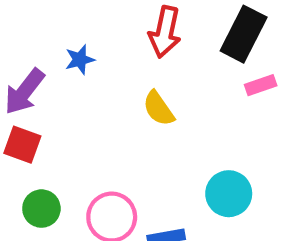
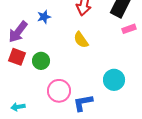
green circle: (41, 209) -> (41, 61), moved

